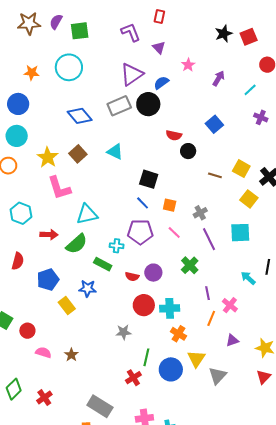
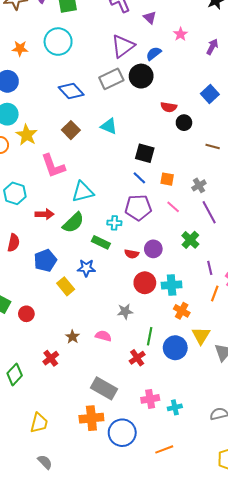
yellow star: (48, 157) -> (27, 135), moved
pink semicircle: (43, 352) -> (103, 336), moved
red cross: (44, 398) -> (51, 358), moved

